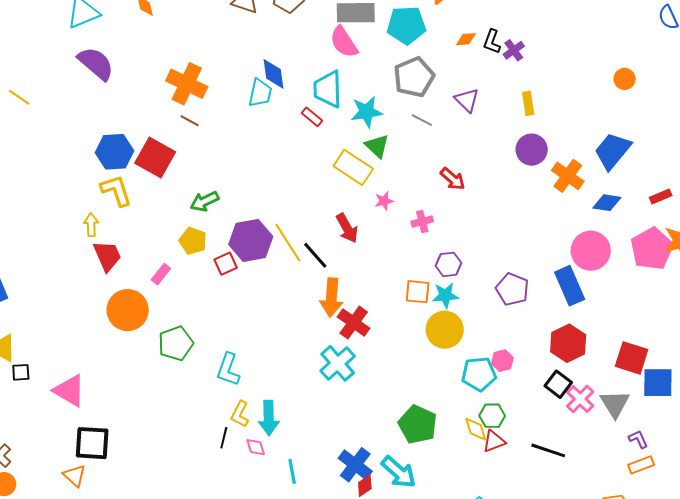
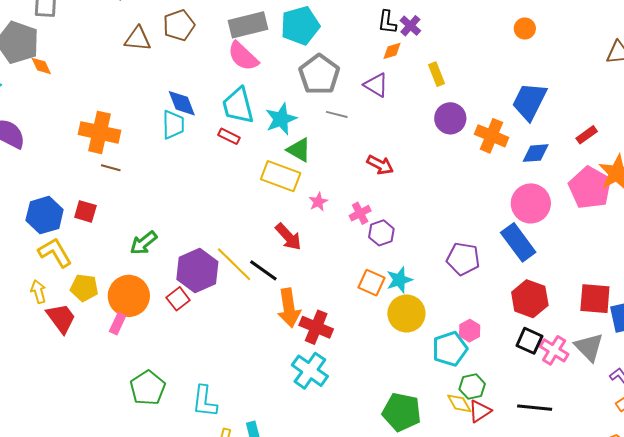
orange diamond: (466, 39) -> (392, 51), moved
red square: (155, 158) -> (85, 211), size x0.6
yellow pentagon: (193, 241) -> (84, 288), moved
purple hexagon: (449, 264) -> (381, 233), moved
orange square: (418, 292) -> (371, 283), turned 32
orange circle: (128, 310) -> (129, 296), moved

